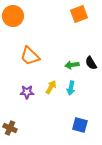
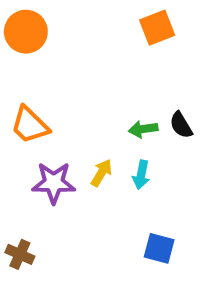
orange trapezoid: (30, 56) -> (30, 125), moved
purple star: (27, 92) -> (54, 183), size x1.5

